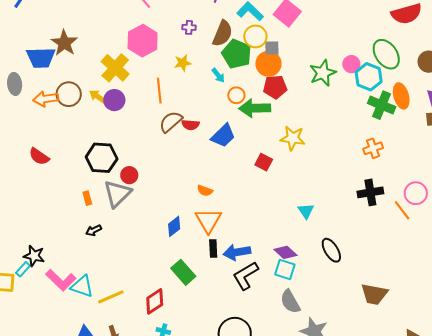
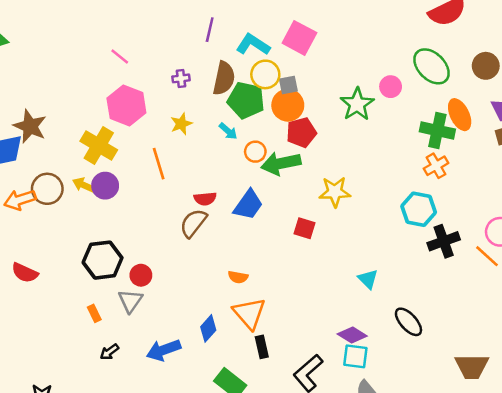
cyan hexagon: (369, 77) -> (419, 209), moved
brown semicircle: (171, 122) -> (193, 223), moved
orange cross: (373, 148) -> (436, 166), moved
gray triangle: (117, 194) -> (130, 301), size x0.7
blue arrow: (237, 252) -> (164, 350), moved

